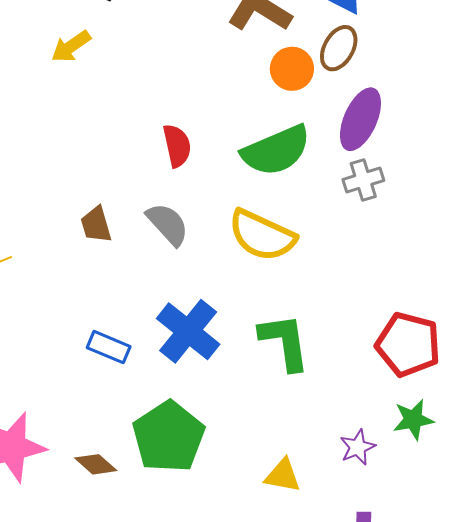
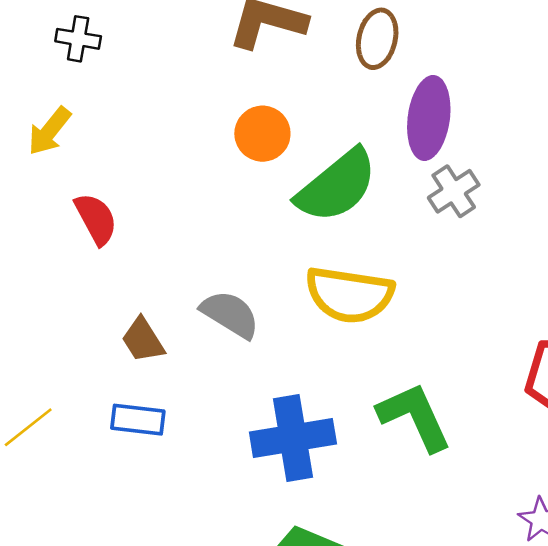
orange circle: (292, 69) -> (262, 134), moved
red semicircle: (177, 146) -> (96, 219), moved
blue cross: (188, 331) -> (293, 438), turned -32
blue rectangle: (109, 347) -> (138, 420), moved

